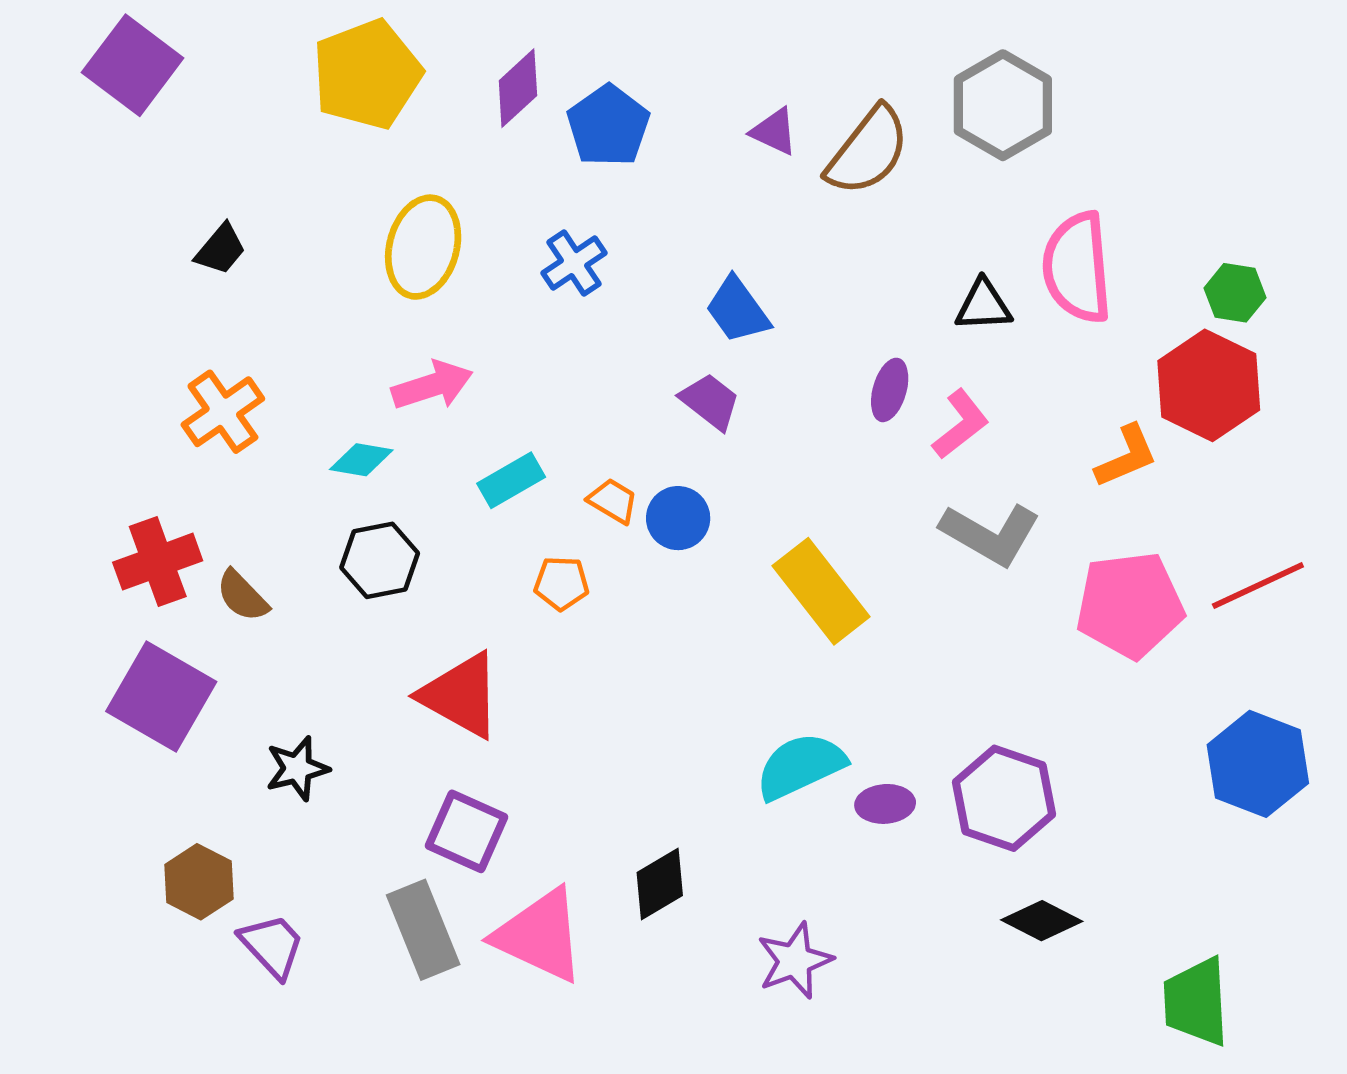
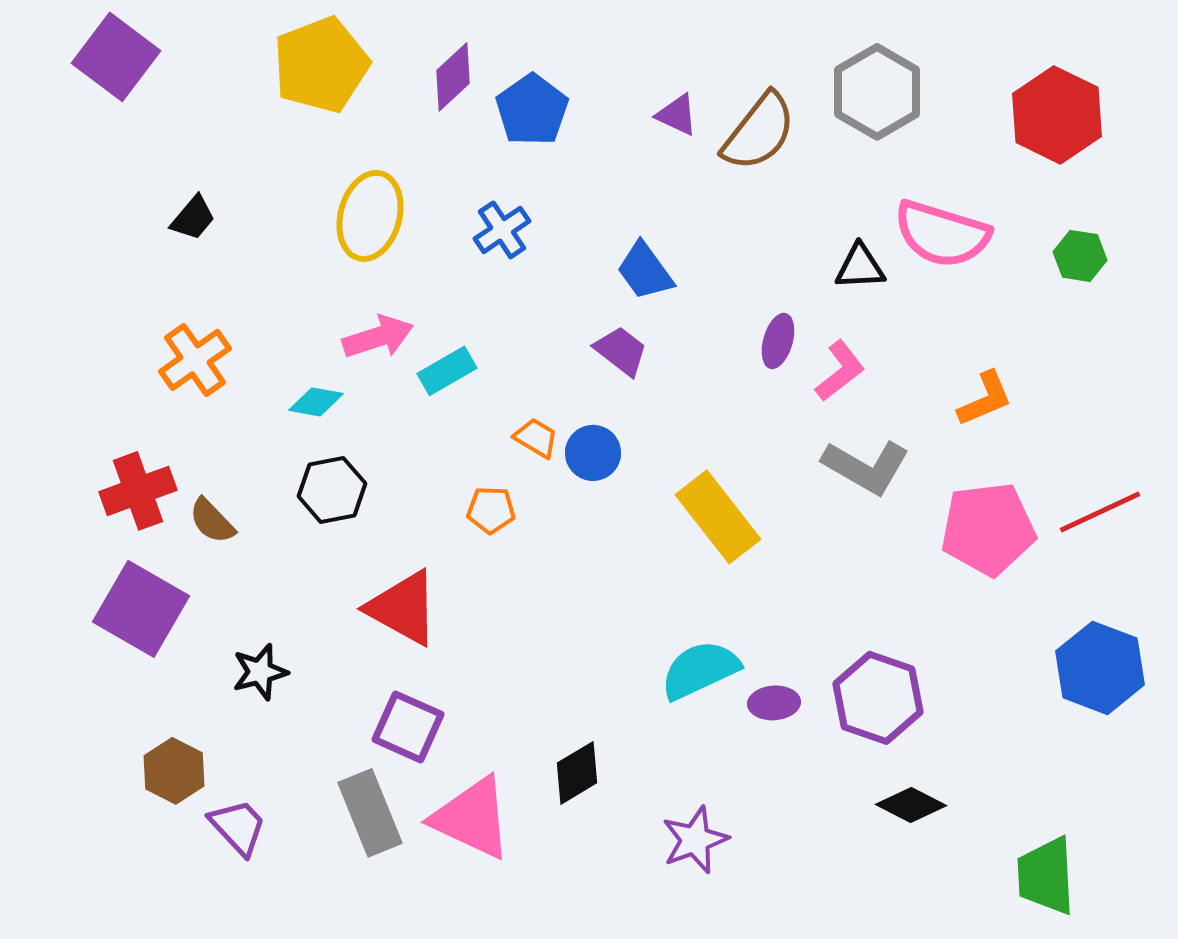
pink semicircle: (1077, 268) -> (942, 234), turned -68
red hexagon: (1209, 385) -> (1057, 115), moved
cyan rectangle: (511, 480) -> (447, 371), moved

